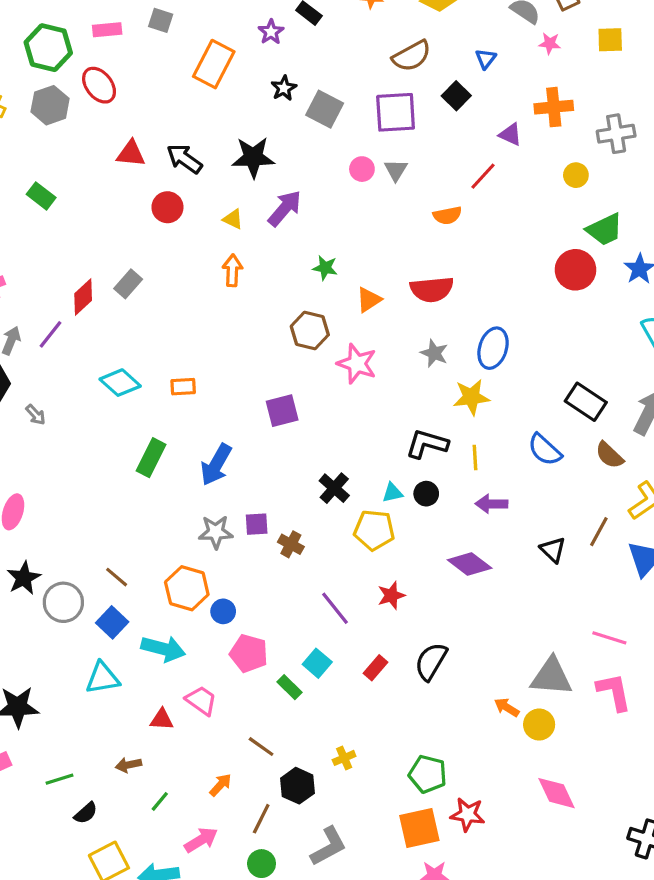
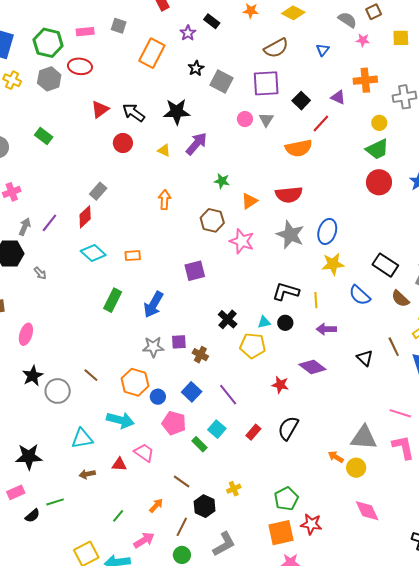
red ellipse: (99, 85) -> (80, 66), turned -45
black square: (456, 96) -> (301, 101), moved
red triangle: (131, 154) -> (100, 109), turned -42
orange semicircle: (447, 215) -> (299, 148), size x1.5
green trapezoid: (605, 230) -> (377, 149), moved
orange arrow: (232, 270) -> (165, 200), moved
red diamond: (83, 297) -> (85, 217), moved
gray star: (434, 353) -> (290, 235), size x1.6
yellow star: (471, 397) -> (333, 264), moved
brown line: (599, 532) -> (394, 347), turned -54
red star: (391, 595) -> (280, 385), moved, turned 30
blue square: (112, 622) -> (192, 392), moved
brown arrow: (128, 765) -> (87, 474), moved
green pentagon: (428, 774) -> (286, 499), turned 30
black semicircle: (86, 813) -> (33, 516), moved

